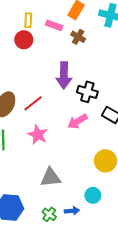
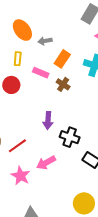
yellow rectangle: (28, 20) -> (18, 59), moved
purple arrow: (64, 75) -> (48, 120), size x0.7
pink arrow: (77, 121) -> (46, 163), moved

